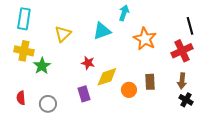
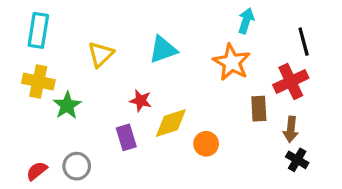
cyan arrow: (124, 13) -> (246, 21), moved
brown rectangle: (150, 82) -> (259, 109), moved
purple rectangle: (84, 94) -> (126, 137), moved
red semicircle: (21, 98) -> (37, 171), moved, turned 56

